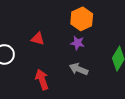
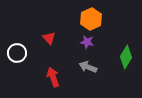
red triangle: (38, 39) -> (49, 38), turned 32

